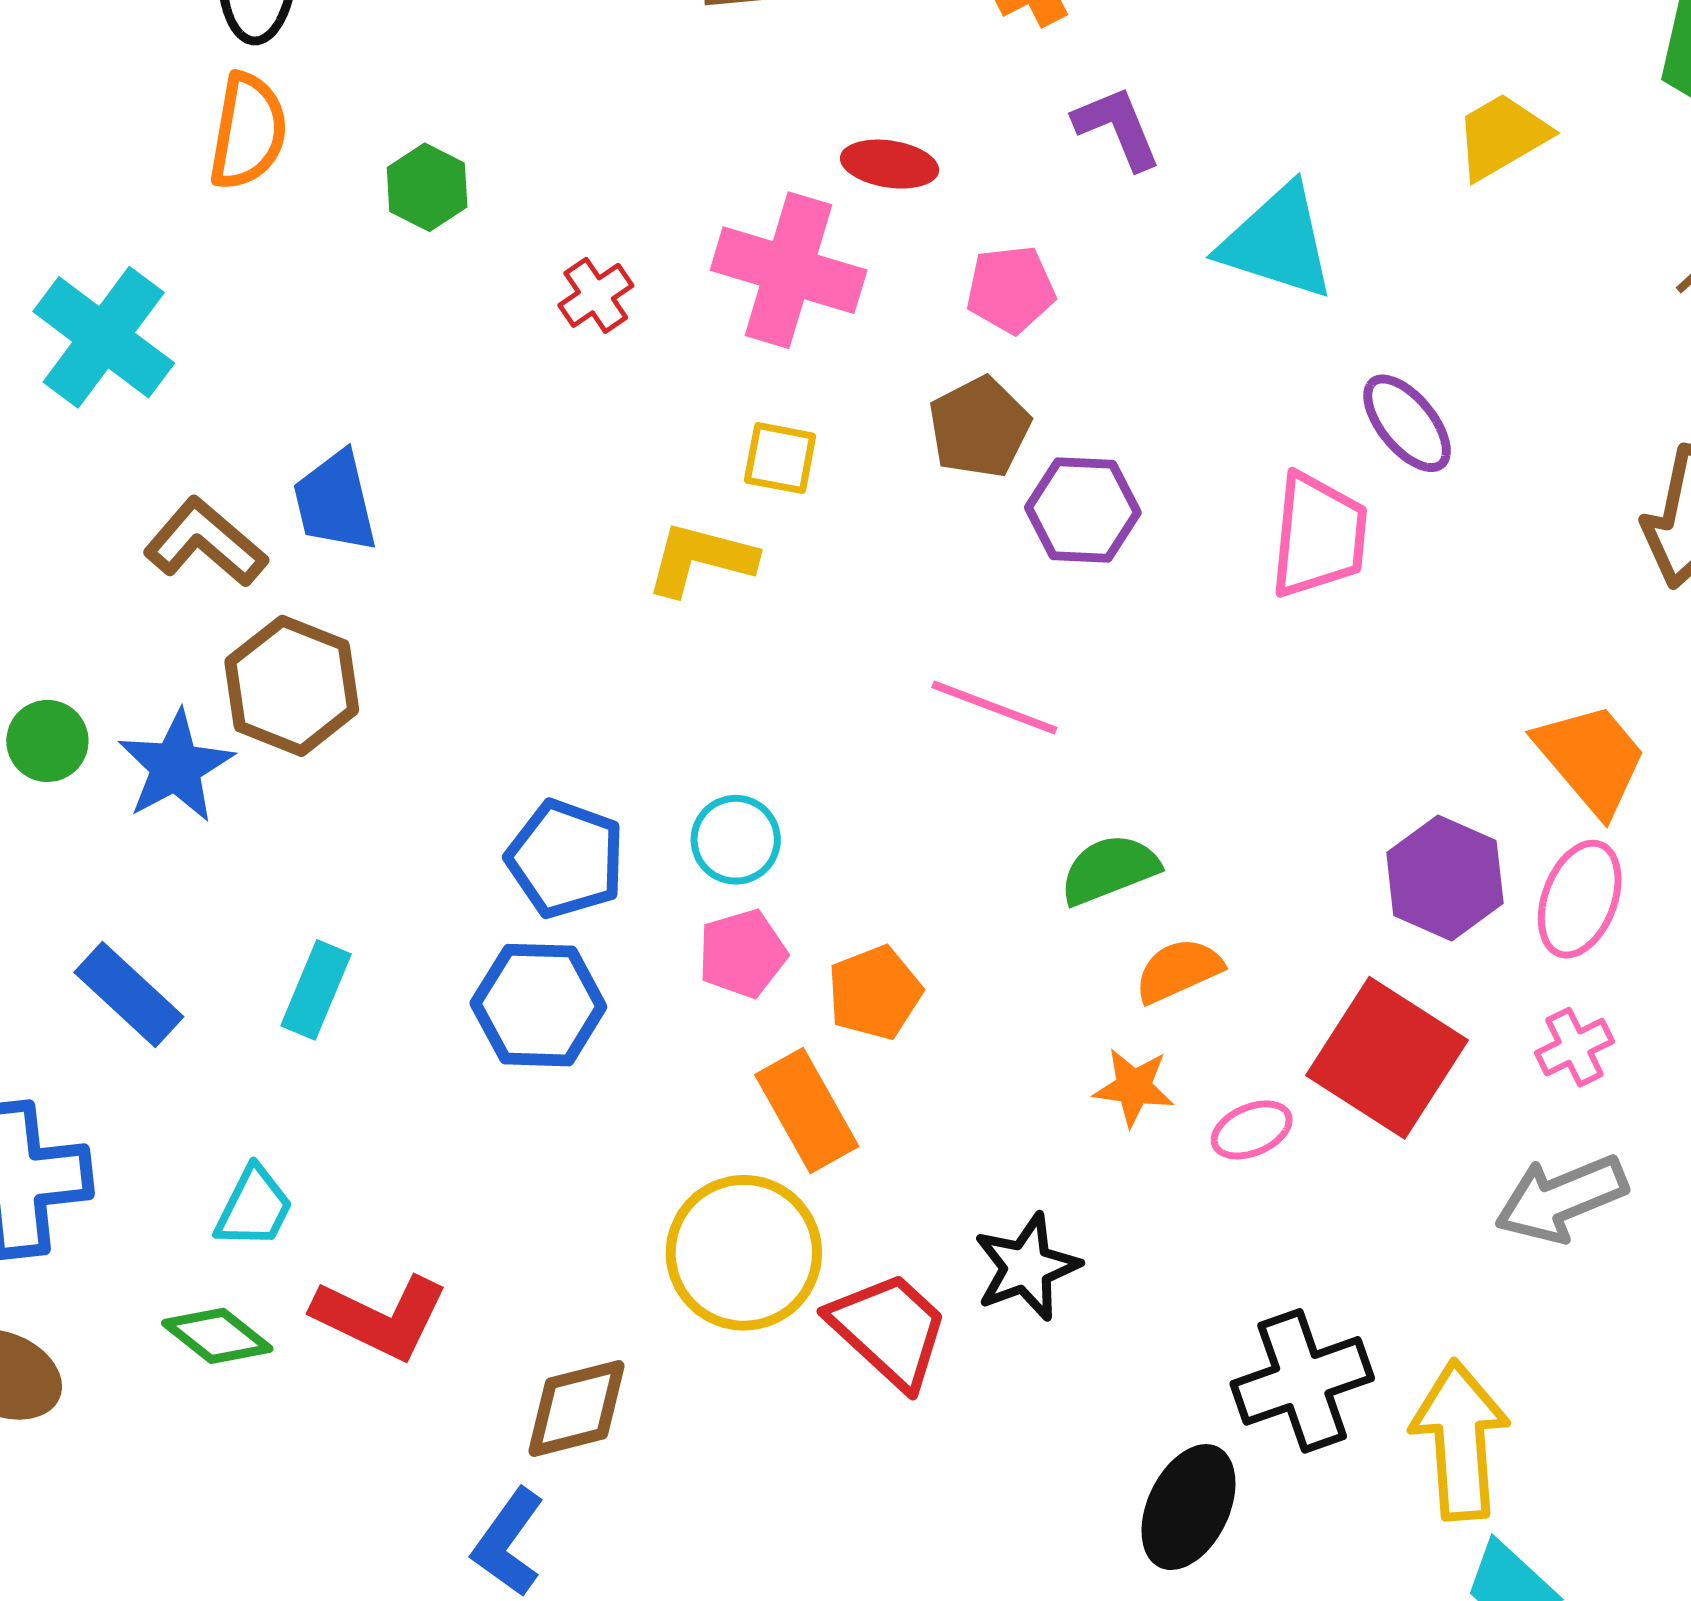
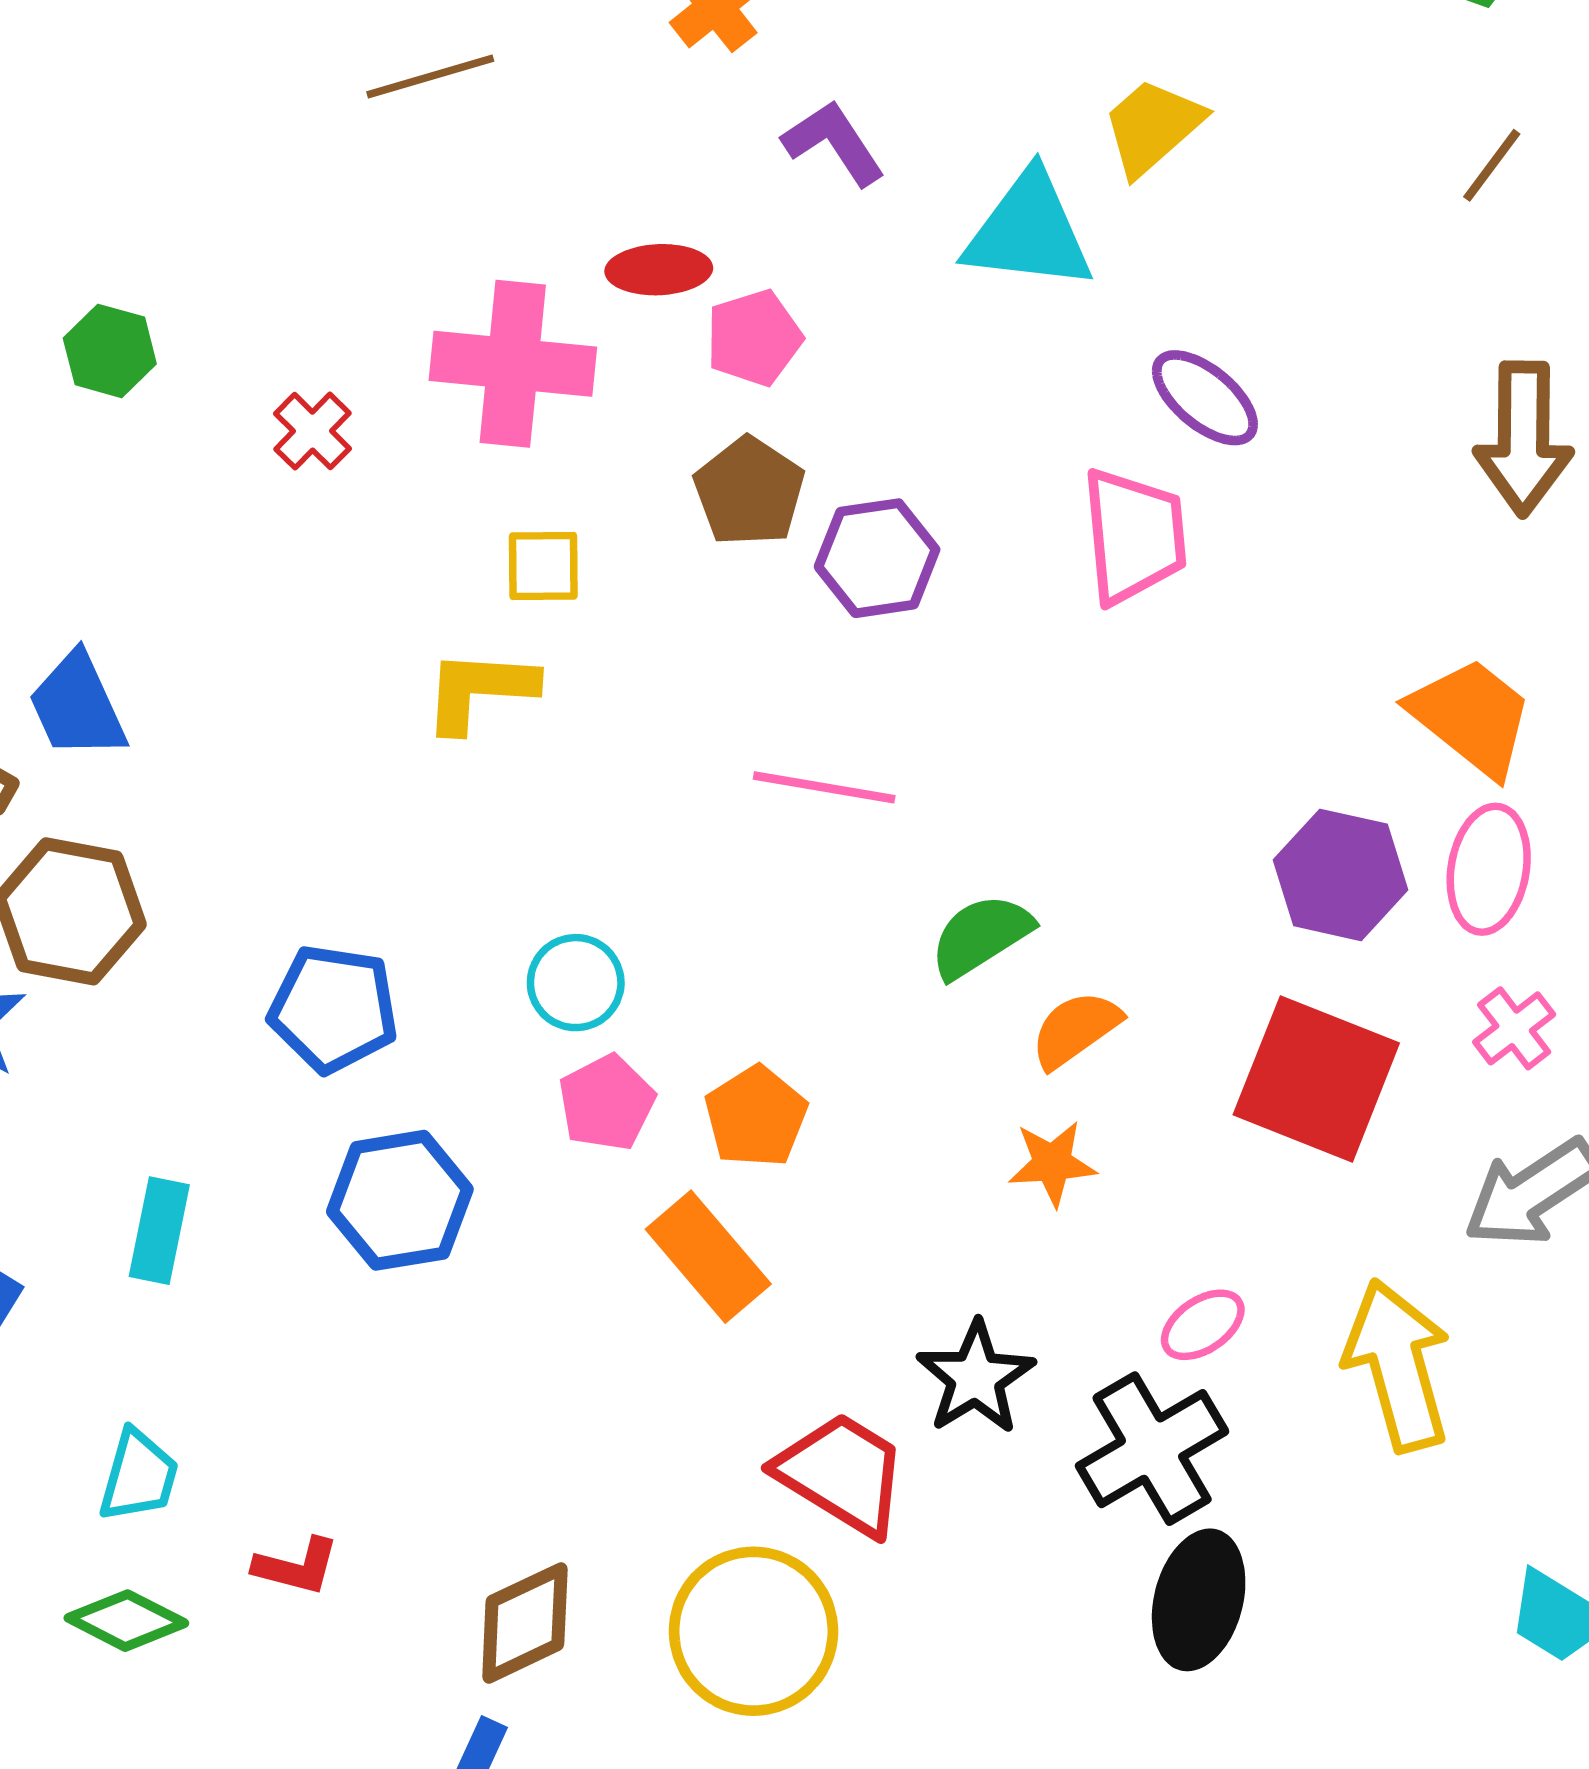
yellow trapezoid: (1502, 136) -> (1153, 127), moved
red ellipse: (890, 164) -> (659, 270), moved
blue pentagon: (566, 859) -> (333, 1009), moved
pink ellipse: (1252, 1130) -> (1203, 1325), moved
yellow circle: (744, 1253) -> (753, 1631), moved
red L-shape: (380, 1317) -> (296, 1566), size x0.6
black cross: (1302, 1381) -> (1152, 1449), moved
yellow arrow: (1460, 1440) -> (1398, 1365), moved

